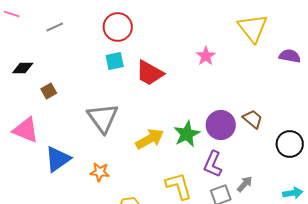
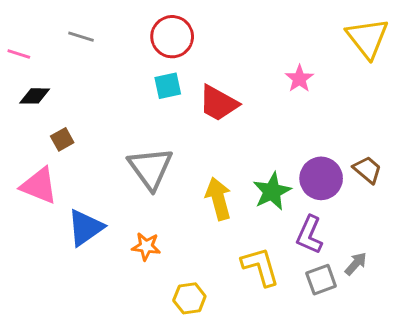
pink line: (12, 14) -> (19, 54), moved
gray line: (55, 27) -> (81, 37), turned 42
brown square: (49, 91) -> (62, 139), moved
yellow arrow: (150, 139) -> (218, 199), turned -76

